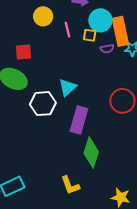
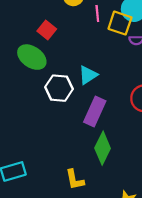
yellow square: (90, 35) -> (120, 23), size x1.6
red square: (23, 52) -> (47, 30), turned 36

